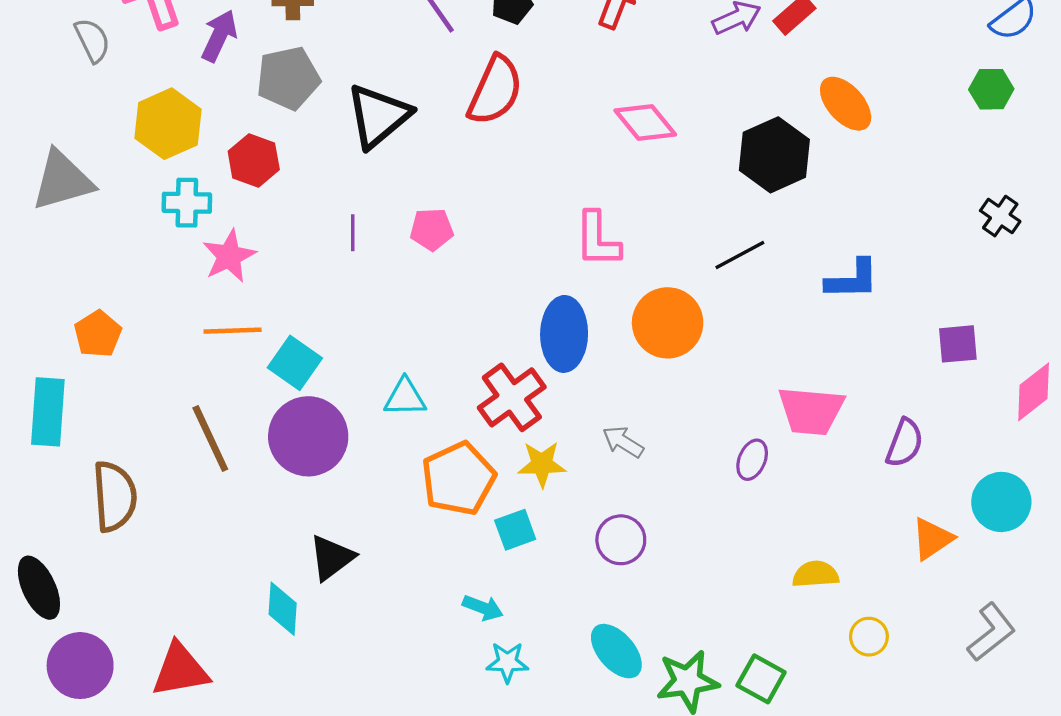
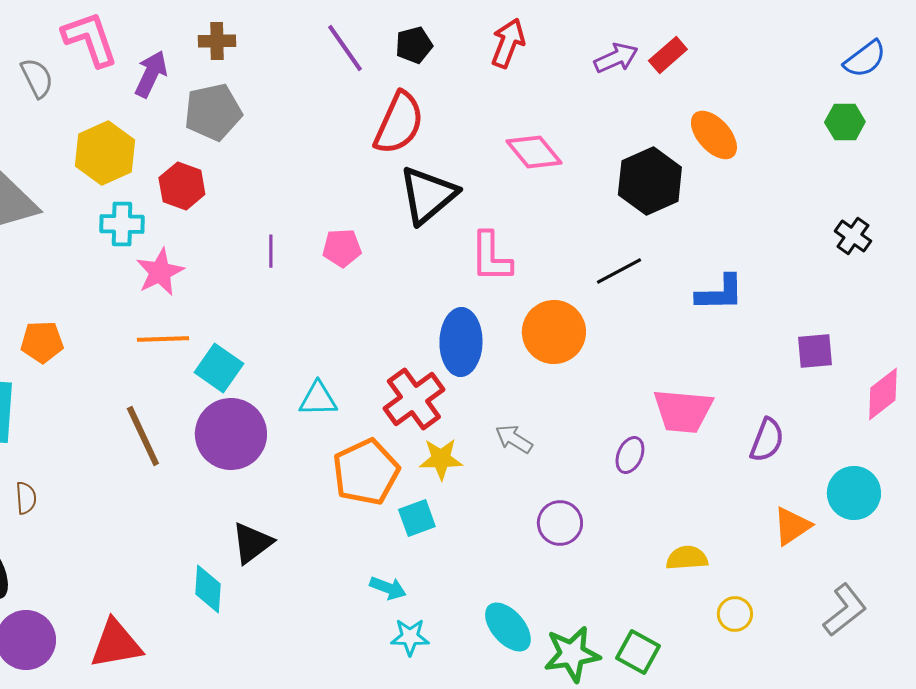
black triangle: (378, 116) -> (428, 195), moved
orange pentagon: (98, 334) -> (42, 342), turned 30
brown semicircle: (115, 496) -> (26, 498), moved, size x0.5
purple circle: (621, 540) -> (560, 523), moved

